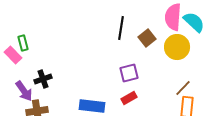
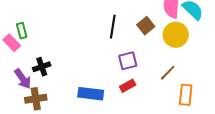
black line: (121, 28) -> (113, 27), moved
brown line: (183, 88) -> (168, 73), moved

